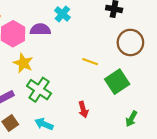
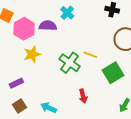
yellow star: (23, 63) -> (32, 54), turned 30
green cross: (39, 90) -> (70, 63), moved

